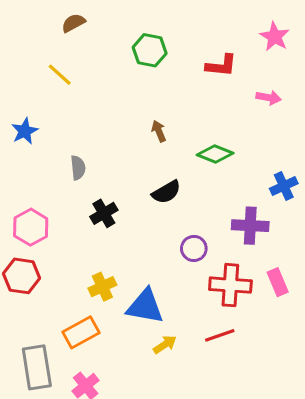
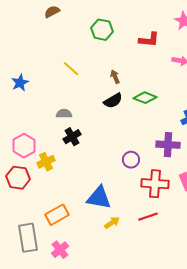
yellow line: (60, 75) -> (71, 69), moved
brown arrow: (159, 131) -> (115, 77), moved
gray semicircle: (78, 168) -> (64, 114), moved, turned -84
black semicircle: (166, 192) -> (113, 101), moved
yellow cross: (102, 287) -> (46, 162), moved

